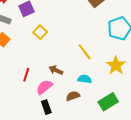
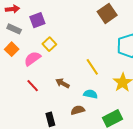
red line: (26, 75) -> (33, 86), turned -64
pink semicircle: (44, 87) -> (32, 59), moved

